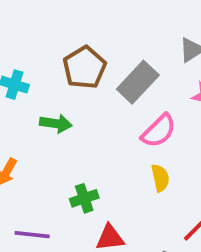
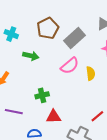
pink semicircle: (159, 131) -> (70, 66), moved
yellow semicircle: (160, 178) -> (91, 73), moved

